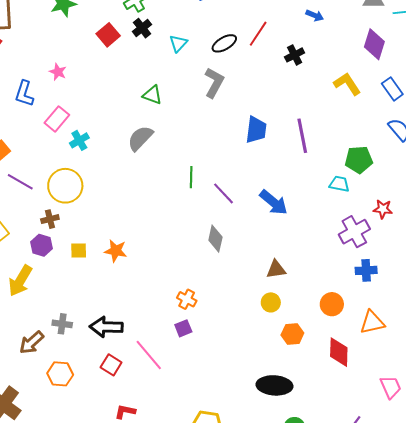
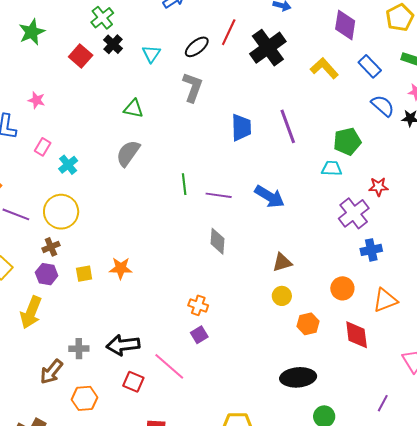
black cross: (295, 55) -> (268, 48), size x1.8
pink rectangle: (57, 119) -> (43, 147), size x0.7
purple line: (223, 193) -> (219, 195), turned -30

